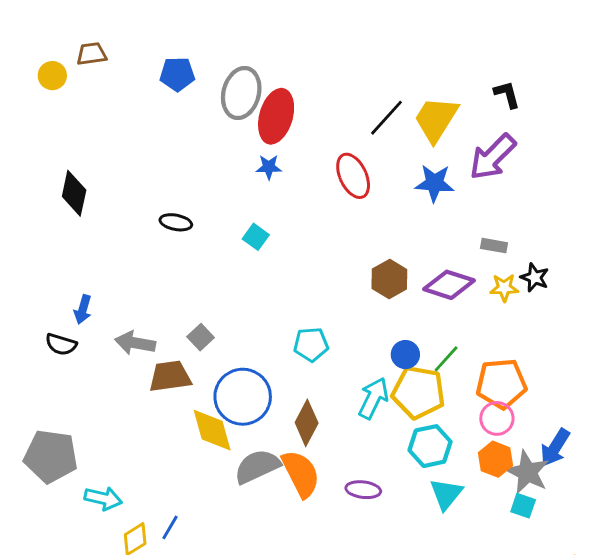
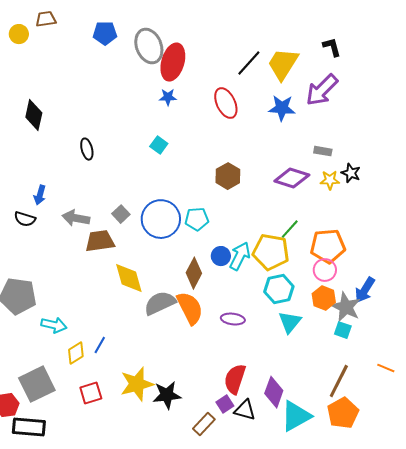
gray ellipse: (241, 93) -> (149, 46), turned -36
black ellipse: (176, 222) -> (87, 149), moved, turned 65
brown hexagon: (389, 279) -> (228, 176), moved
blue circle: (405, 355) -> (221, 256), moved
blue circle: (243, 397) -> (161, 219), moved

